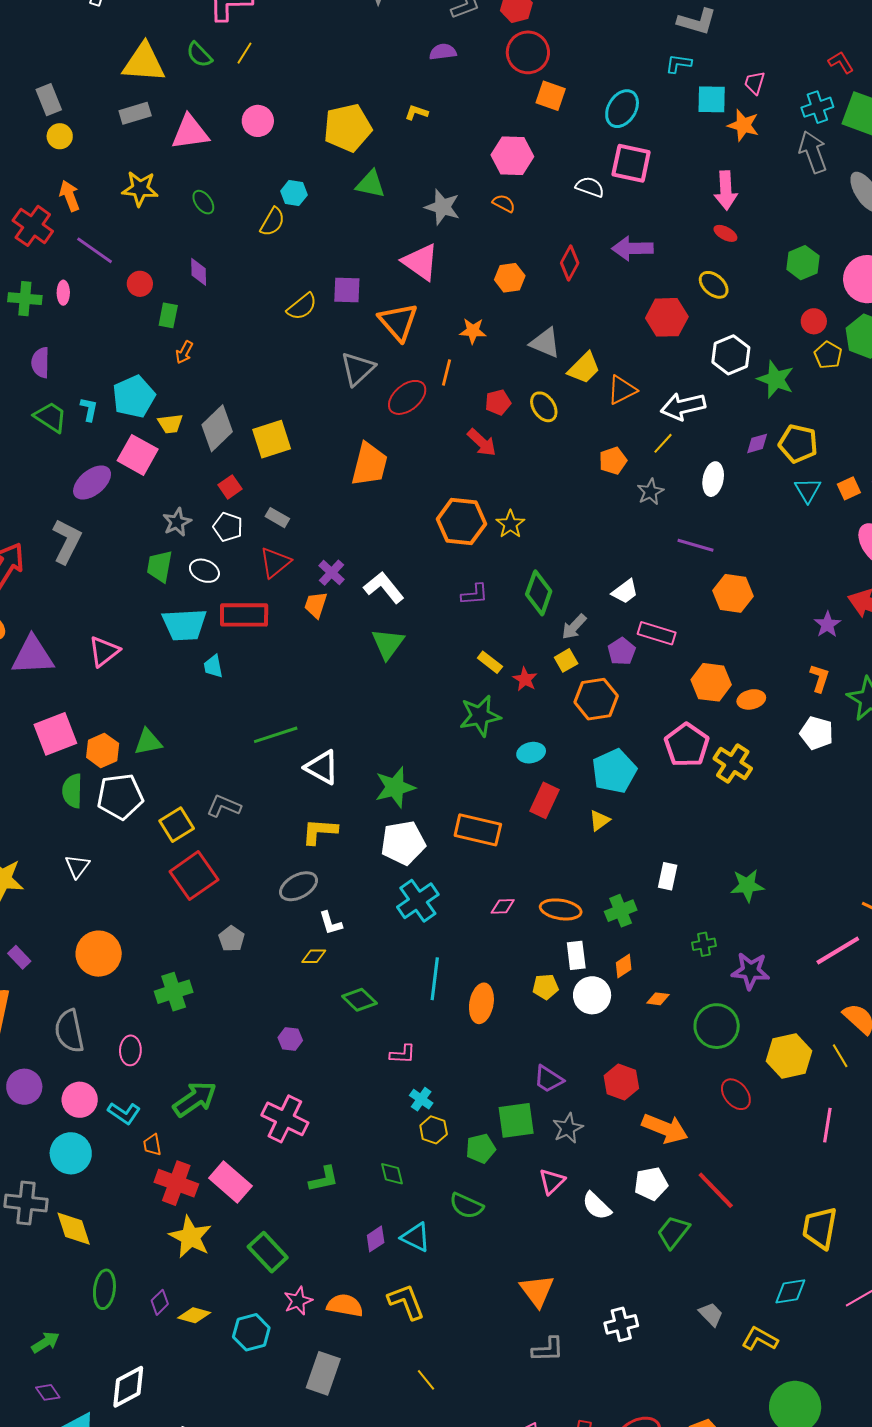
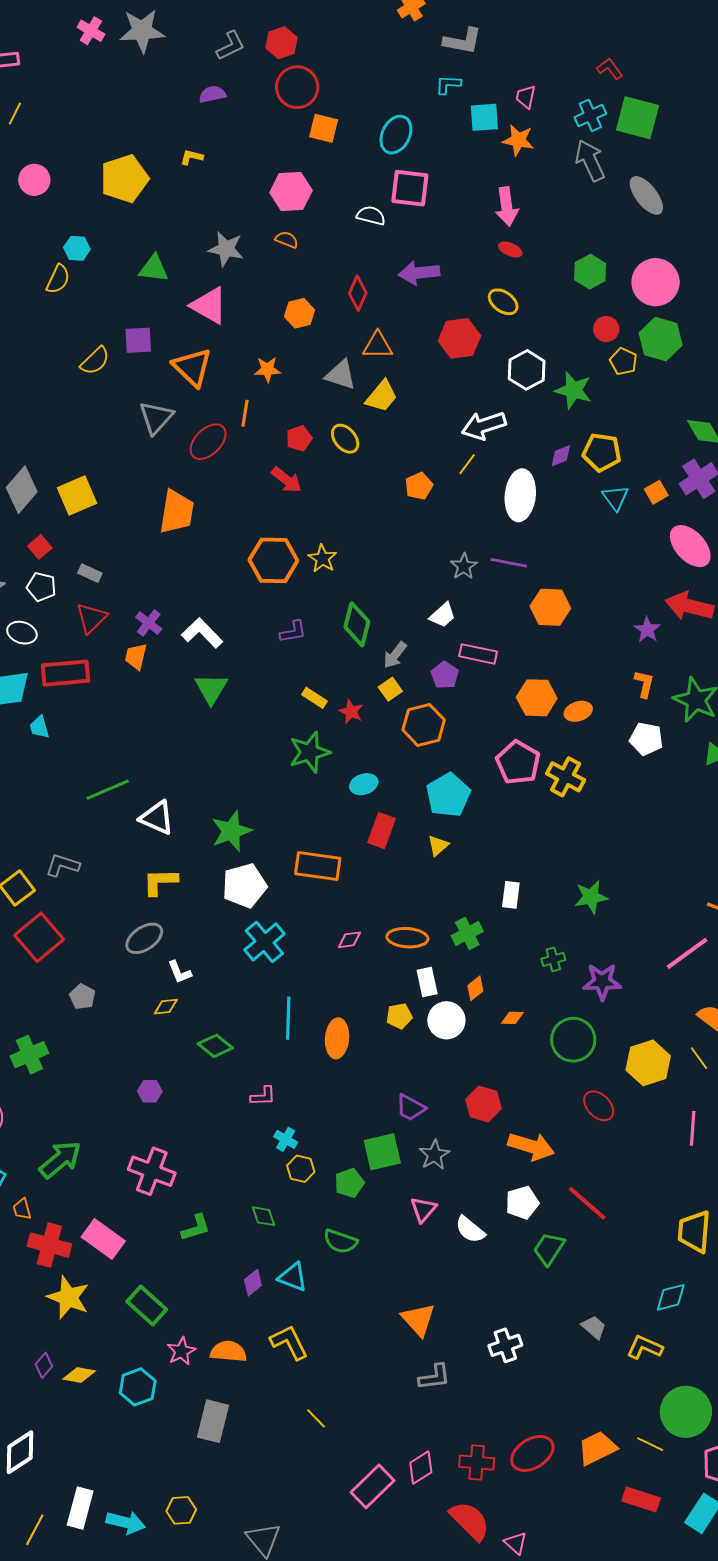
green triangle: (371, 184) -> (154, 269), moved
orange triangle: (622, 390) -> (378, 345), moved, turned 32
white ellipse: (713, 479) -> (520, 495), size x1.5
gray star: (650, 492) -> (464, 566), moved

